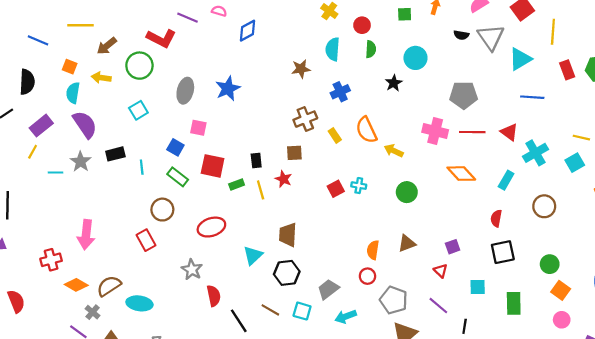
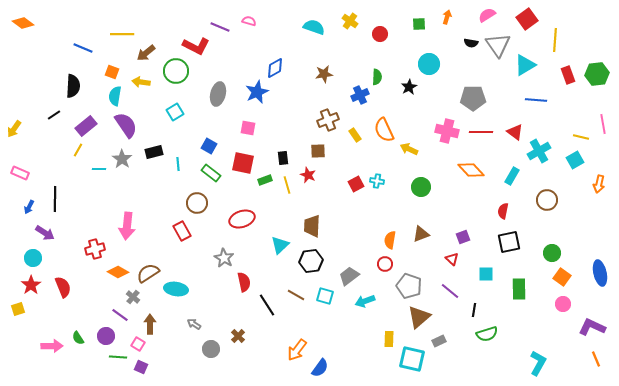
blue diamond: (247, 31) -> (275, 68), moved
cyan semicircle: (333, 49) -> (314, 27), moved, turned 105
green semicircle: (371, 49) -> (377, 77), moved
pink square: (198, 128) -> (248, 128), moved

